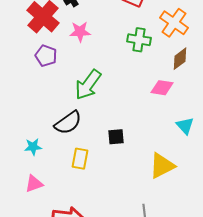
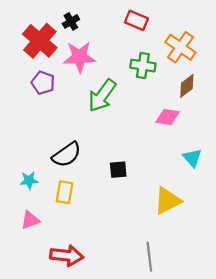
pink star: (80, 32) -> (80, 57), size x1.4
green arrow: (88, 85) -> (102, 96), moved
yellow rectangle: (80, 159) -> (64, 192), moved

